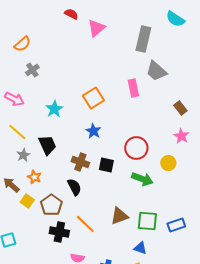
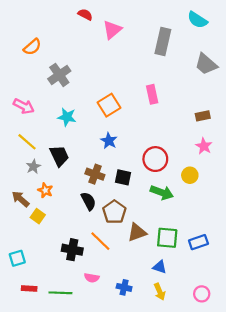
gray cross: (32, 70) -> (59, 75), moved, size x1.5
gray trapezoid: (156, 71) -> (206, 64), moved
brown rectangle: (180, 108) -> (203, 116), turned -64
cyan star: (54, 109) -> (67, 117), turned -30
brown pentagon: (51, 205) -> (114, 212), moved

